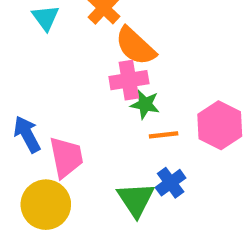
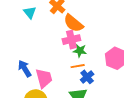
orange line: (164, 135) -> (78, 66), moved
blue cross: (171, 183) -> (87, 77), moved

